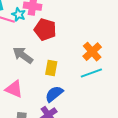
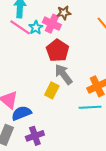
gray arrow: (23, 55) -> (63, 74), moved
blue semicircle: (54, 94) -> (21, 113), moved

